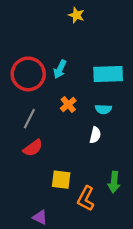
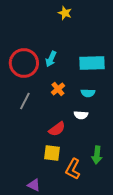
white semicircle: (95, 135) -> (81, 115), turned 80
red semicircle: (33, 148) -> (57, 129), moved

